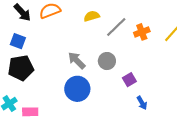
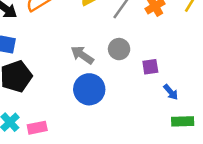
purple square: (129, 80) -> (150, 67), turned 32

